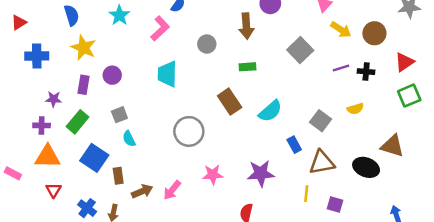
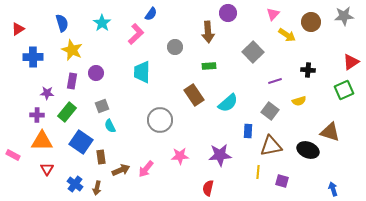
brown circle: (374, 33) -> (311, 22), moved
red triangle: (404, 62) -> (351, 62), moved
purple line: (341, 68) -> (275, 81), moved
blue rectangle: (294, 145) -> (248, 131), turned 32

